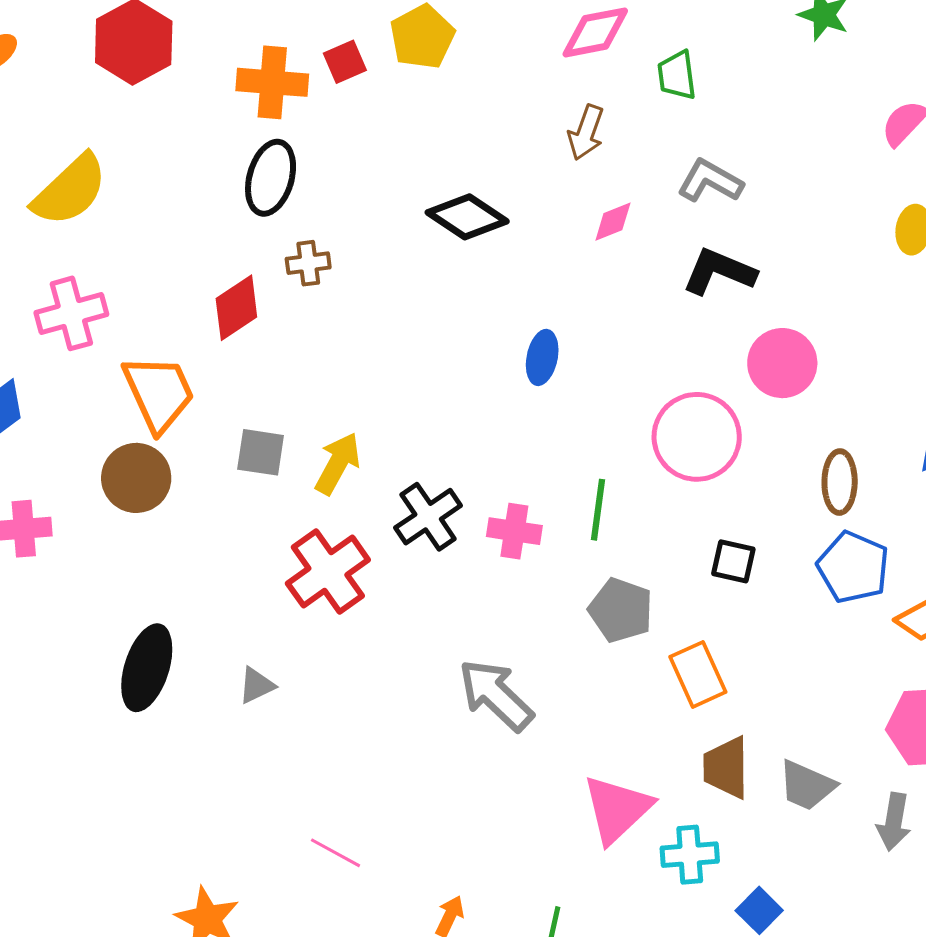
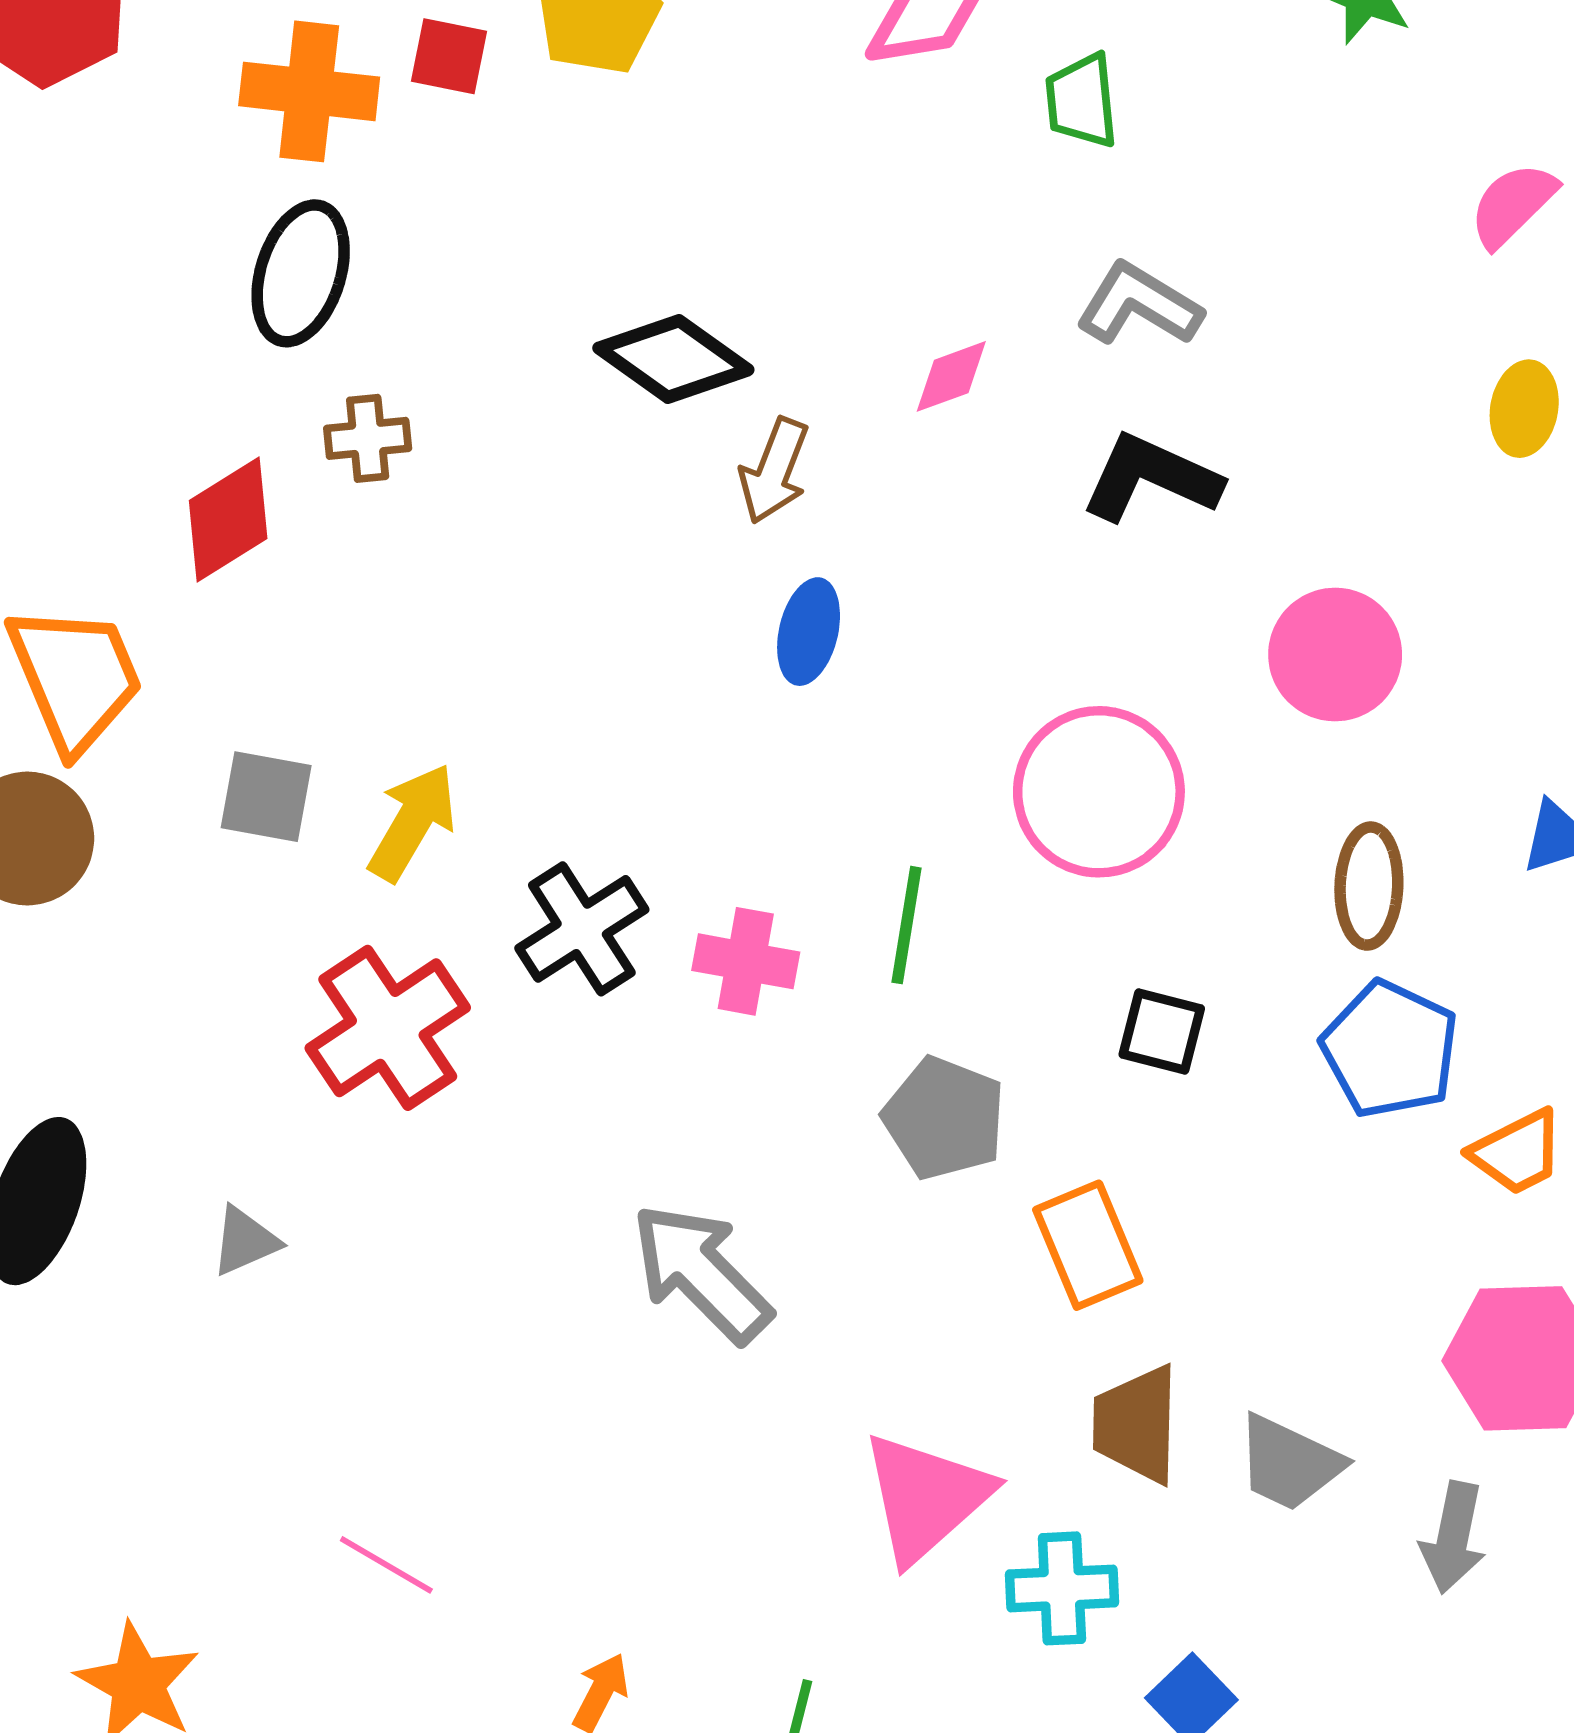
red square: (345, 62) -> (449, 56), turned 33
brown arrow: (586, 132) -> (774, 471), moved
pink circle: (782, 363) -> (1335, 655), moved

